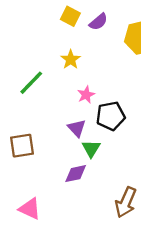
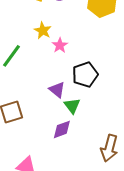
pink star: (86, 95) -> (60, 45), moved

